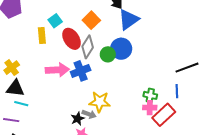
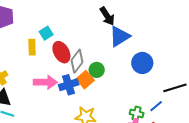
orange square: (91, 20) -> (85, 80), moved
blue circle: (121, 49) -> (142, 63), moved
blue line: (177, 91) -> (156, 106), moved, turned 48

